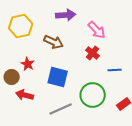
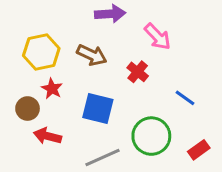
yellow hexagon: (21, 26) -> (41, 52), moved
red cross: (93, 53) -> (138, 72), moved
blue line: (115, 70) -> (185, 98), turned 40

